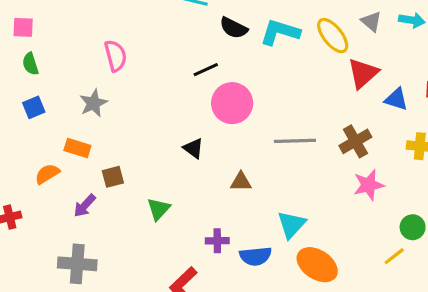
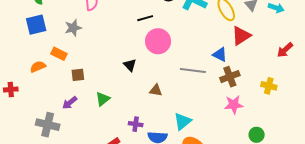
blue triangle: (396, 99) -> (220, 55), moved
blue square: (34, 107) -> (36, 25), size x1.5
purple arrow: (85, 206) -> (70, 103), moved

